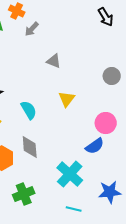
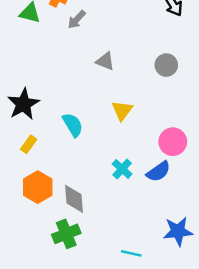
gray circle: (112, 76) -> (166, 65), moved
gray diamond: (30, 147) -> (74, 199), moved
cyan cross: (70, 174) -> (122, 169), moved, size x0.6

